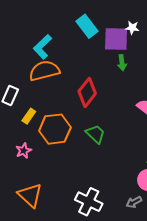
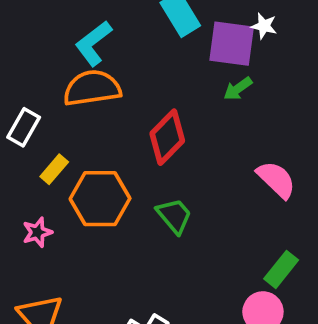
green arrow: (122, 63) -> (238, 89), turned 56

